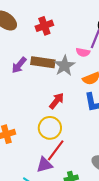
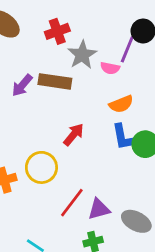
gray star: (64, 66) -> (82, 55), moved
yellow circle: (50, 128) -> (41, 167), moved
purple triangle: (44, 165) -> (99, 209), moved

